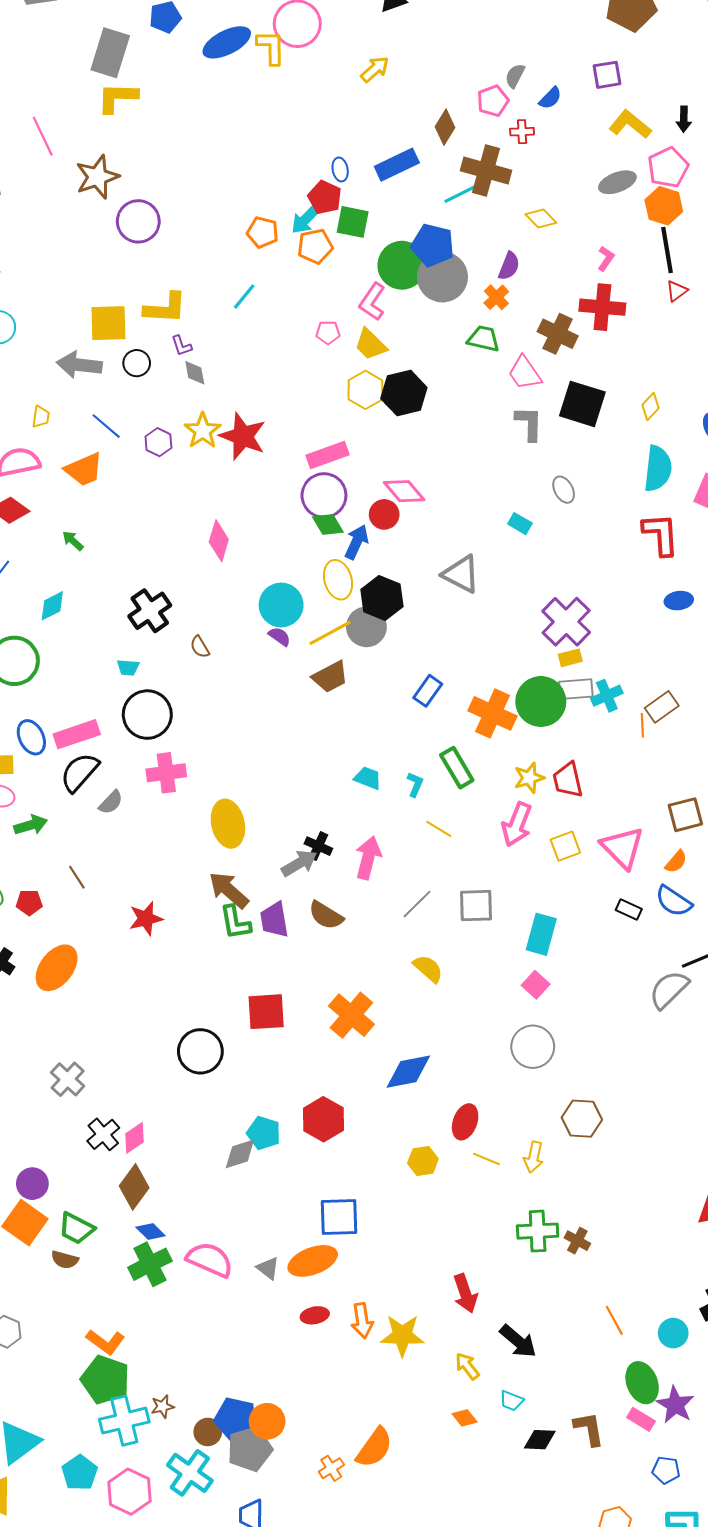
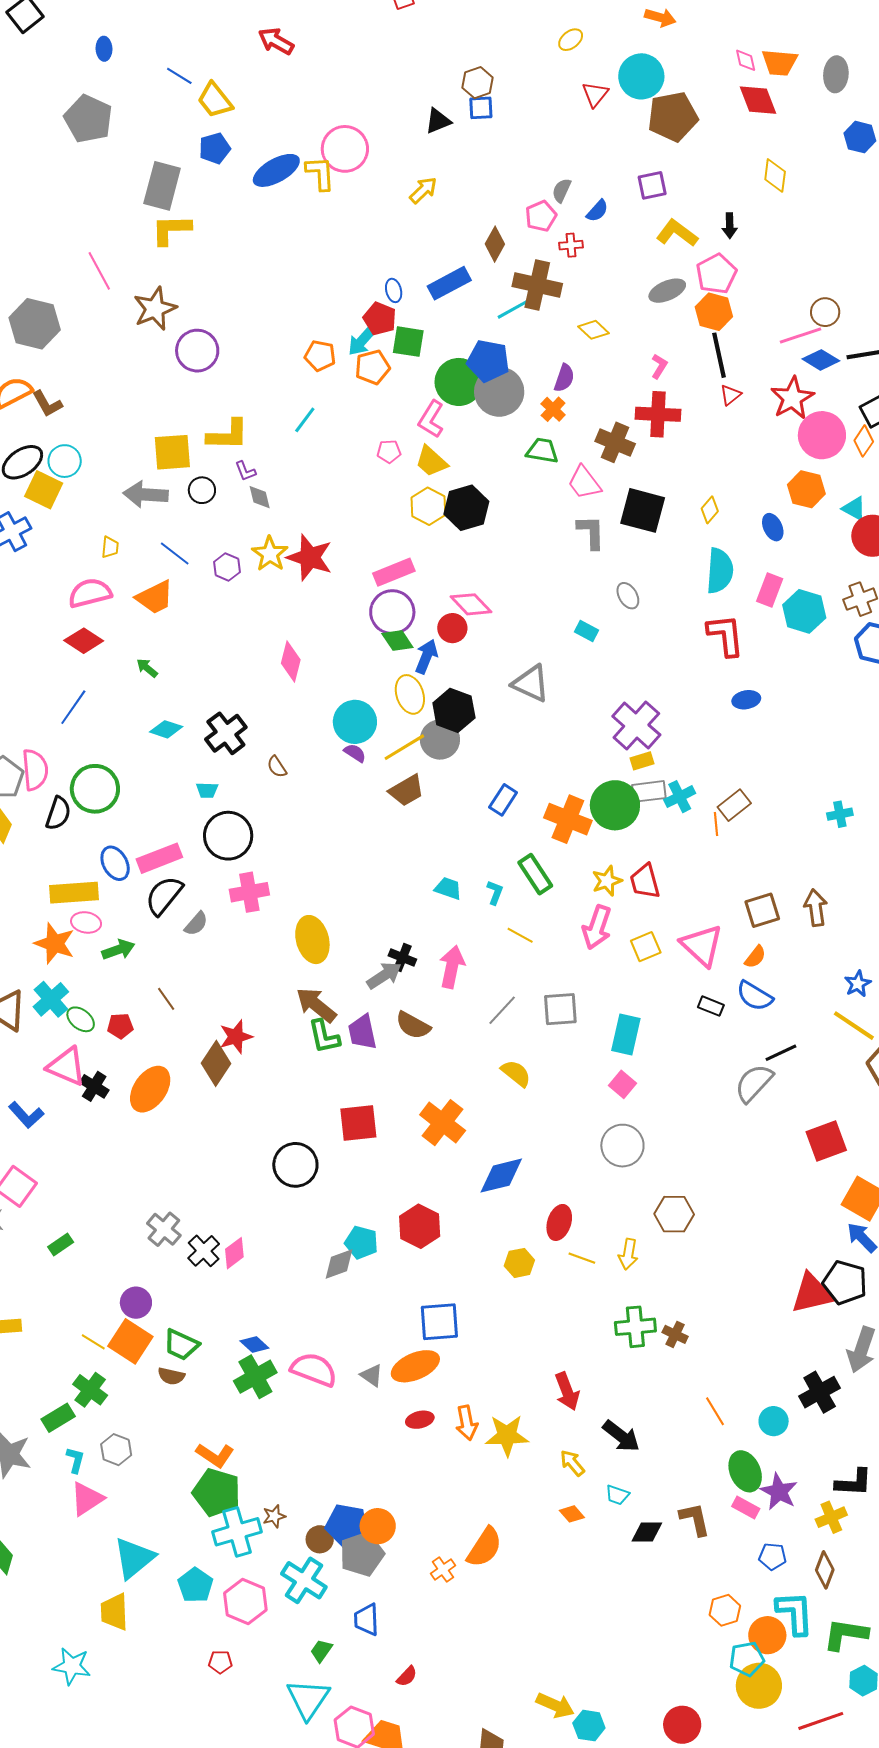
cyan diamond: (52, 606) -> (166, 729), moved, turned 48
gray cross: (68, 1079) -> (164, 1229), moved
brown diamond: (134, 1187) -> (216, 1063), moved

